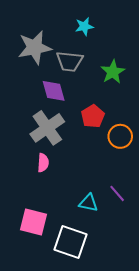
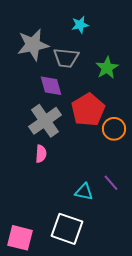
red pentagon: (93, 116) -> (88, 110), size x1.5
pink square: (34, 222) -> (20, 238), moved

